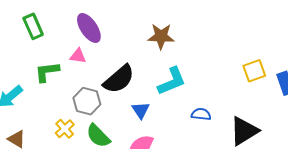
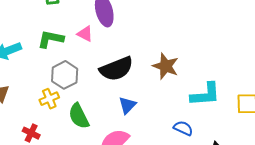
brown star: (161, 36) -> (166, 66), moved
cyan L-shape: (172, 81) -> (205, 94), moved
gray hexagon: (87, 101) -> (65, 75), moved

